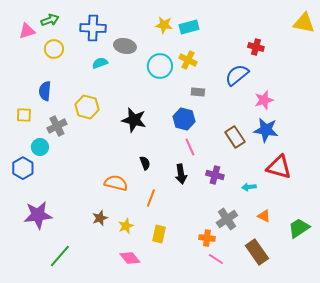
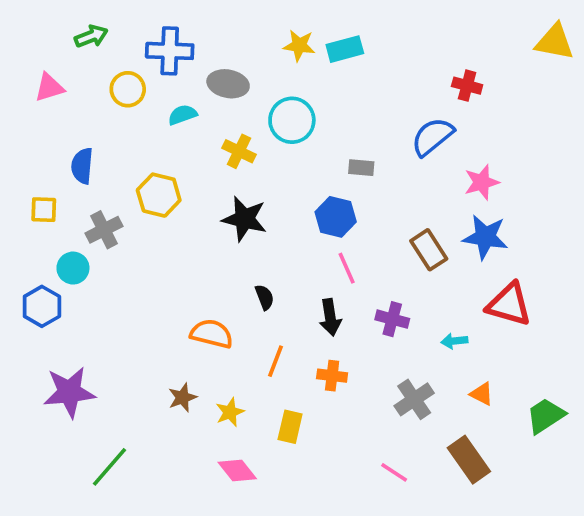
pink triangle: (27, 31) -> (49, 87), moved
yellow circle: (54, 49) -> (128, 89), moved
yellow cross: (188, 60) -> (239, 151), moved
orange cross: (207, 238) -> (332, 376), moved

